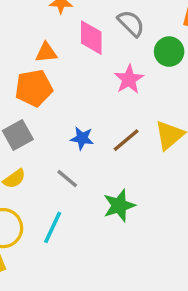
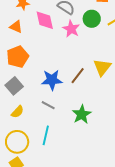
orange triangle: (46, 53) -> (16, 27), moved, turned 40
pink star: (129, 79) -> (71, 29), moved
blue star: (82, 138) -> (52, 80), size x1.5

